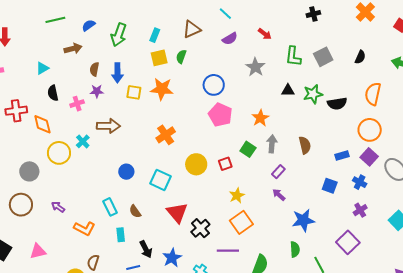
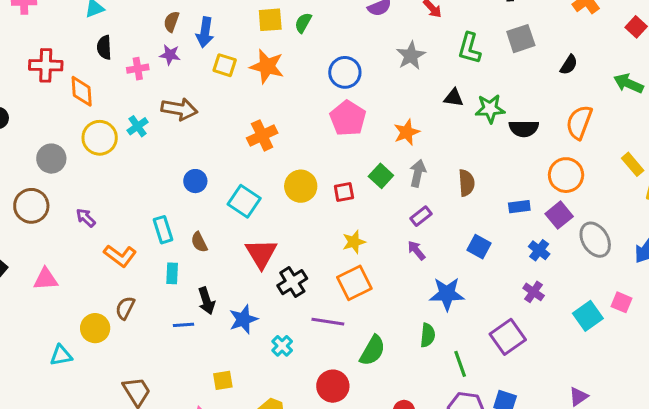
gray square: (323, 57) -> (521, 39), moved
blue square: (330, 186) -> (479, 247), moved
purple cross: (360, 210) -> (534, 292), turned -32

